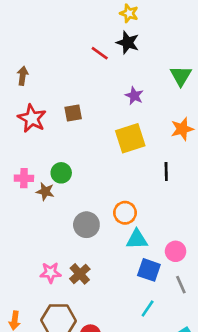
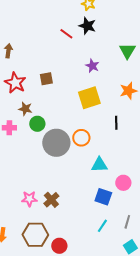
brown star: (45, 191) -> (25, 109), moved
orange circle: (125, 213) -> (81, 138), moved
gray circle: (86, 225) -> (56, 143), moved, size x1.4
cyan triangle: (137, 239) -> (99, 165), moved
gray line: (181, 285) -> (127, 222), moved, turned 40

